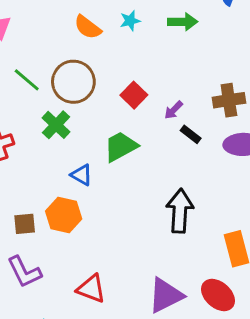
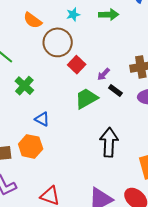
orange semicircle: (88, 27) -> (33, 20), moved
brown circle: (73, 82) -> (58, 42), moved
green trapezoid: (121, 146) -> (86, 98), moved

